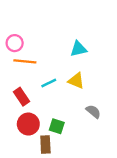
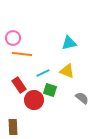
red circle: (28, 124) -> (34, 100), moved
green square: (57, 126) -> (50, 90), moved
brown rectangle: (45, 145) -> (13, 127), moved

